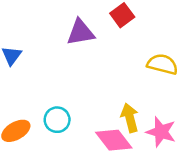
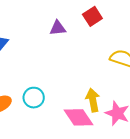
purple triangle: (81, 32) -> (58, 28), size x0.7

